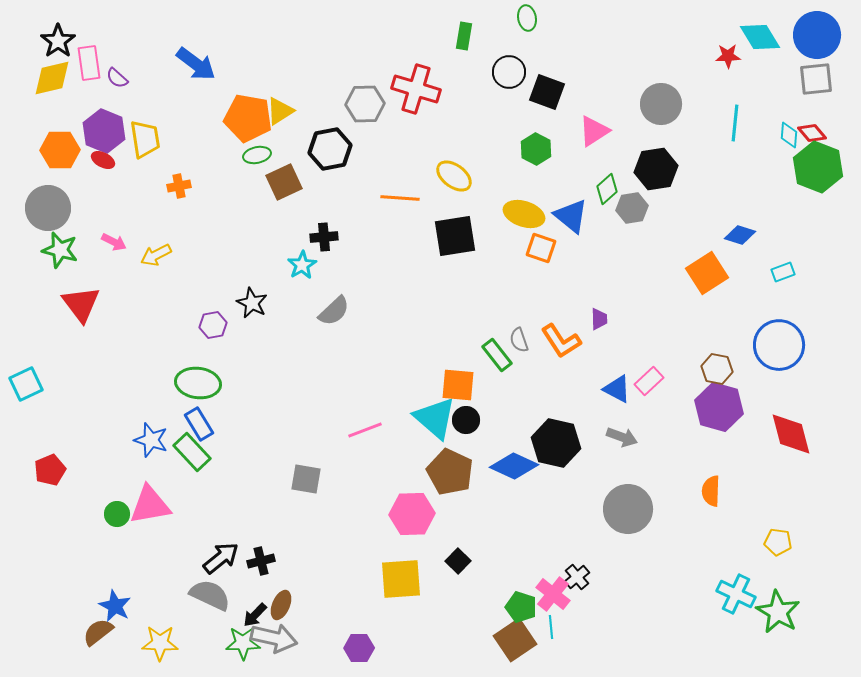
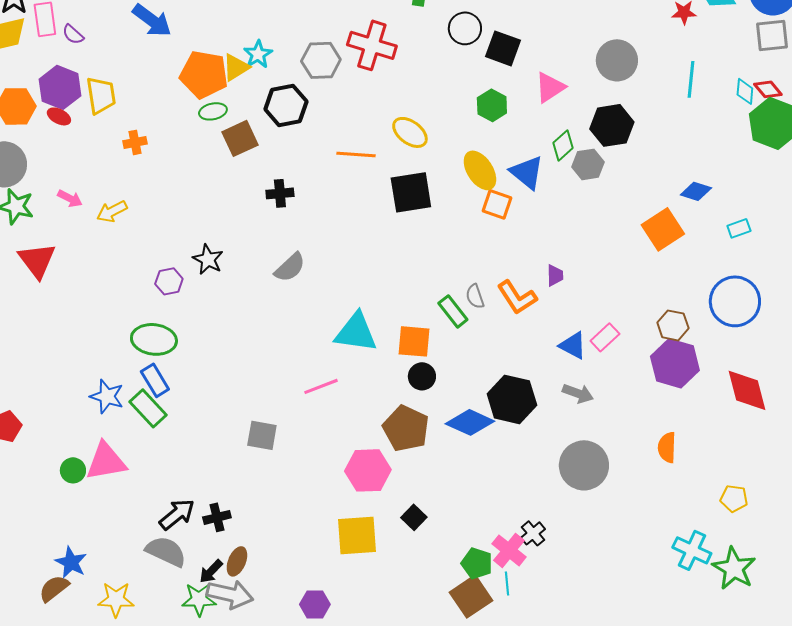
yellow ellipse: (524, 214) -> (480, 170), turned 39
cyan star: (302, 265) -> (258, 54), moved
cyan triangle: (435, 418) -> (356, 332), moved, turned -33

